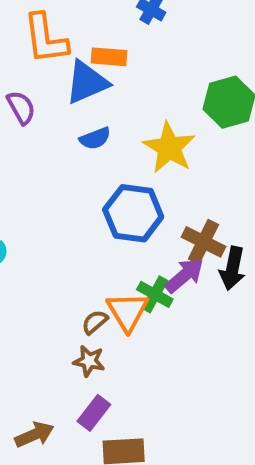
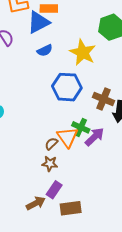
purple arrow: (184, 276) -> (94, 137), moved
brown arrow: (34, 435) -> (36, 203), moved

